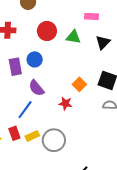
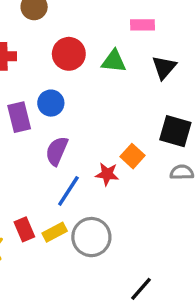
orange square: (79, 84) -> (132, 156), moved
purple semicircle: (36, 88) -> (57, 151), turned 66
blue line: (25, 110) -> (68, 191), moved

